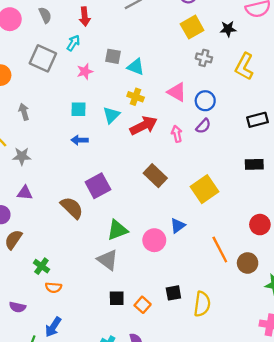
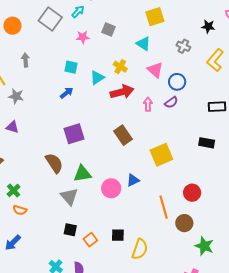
yellow square: (192, 27) -> (155, 17), moved
cyan triangle: (136, 67) -> (143, 44), moved
blue arrow: (80, 140) -> (67, 93), turned 128
brown semicircle: (72, 208) -> (54, 163), moved
red circle: (260, 225) -> (192, 193), moved

